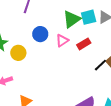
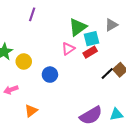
cyan square: (89, 17) -> (91, 39), moved
blue circle: (40, 34) -> (50, 75), moved

